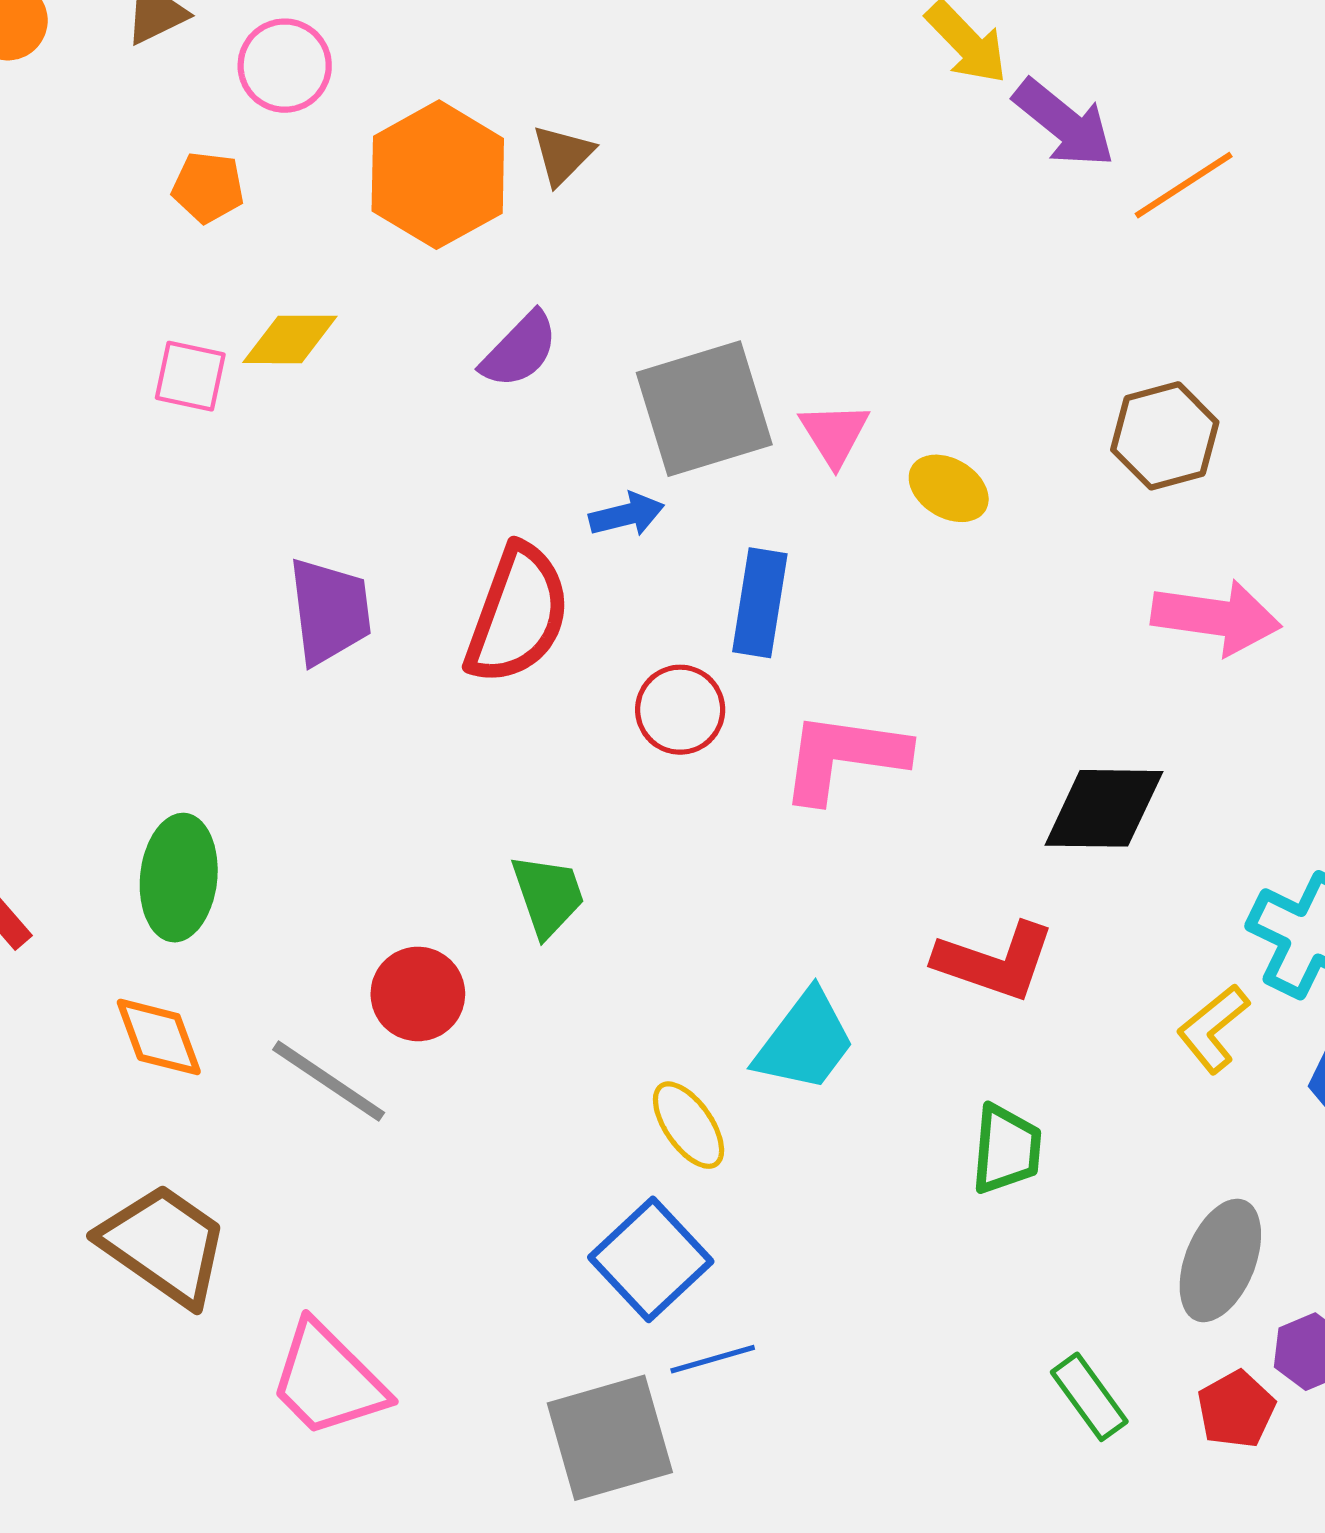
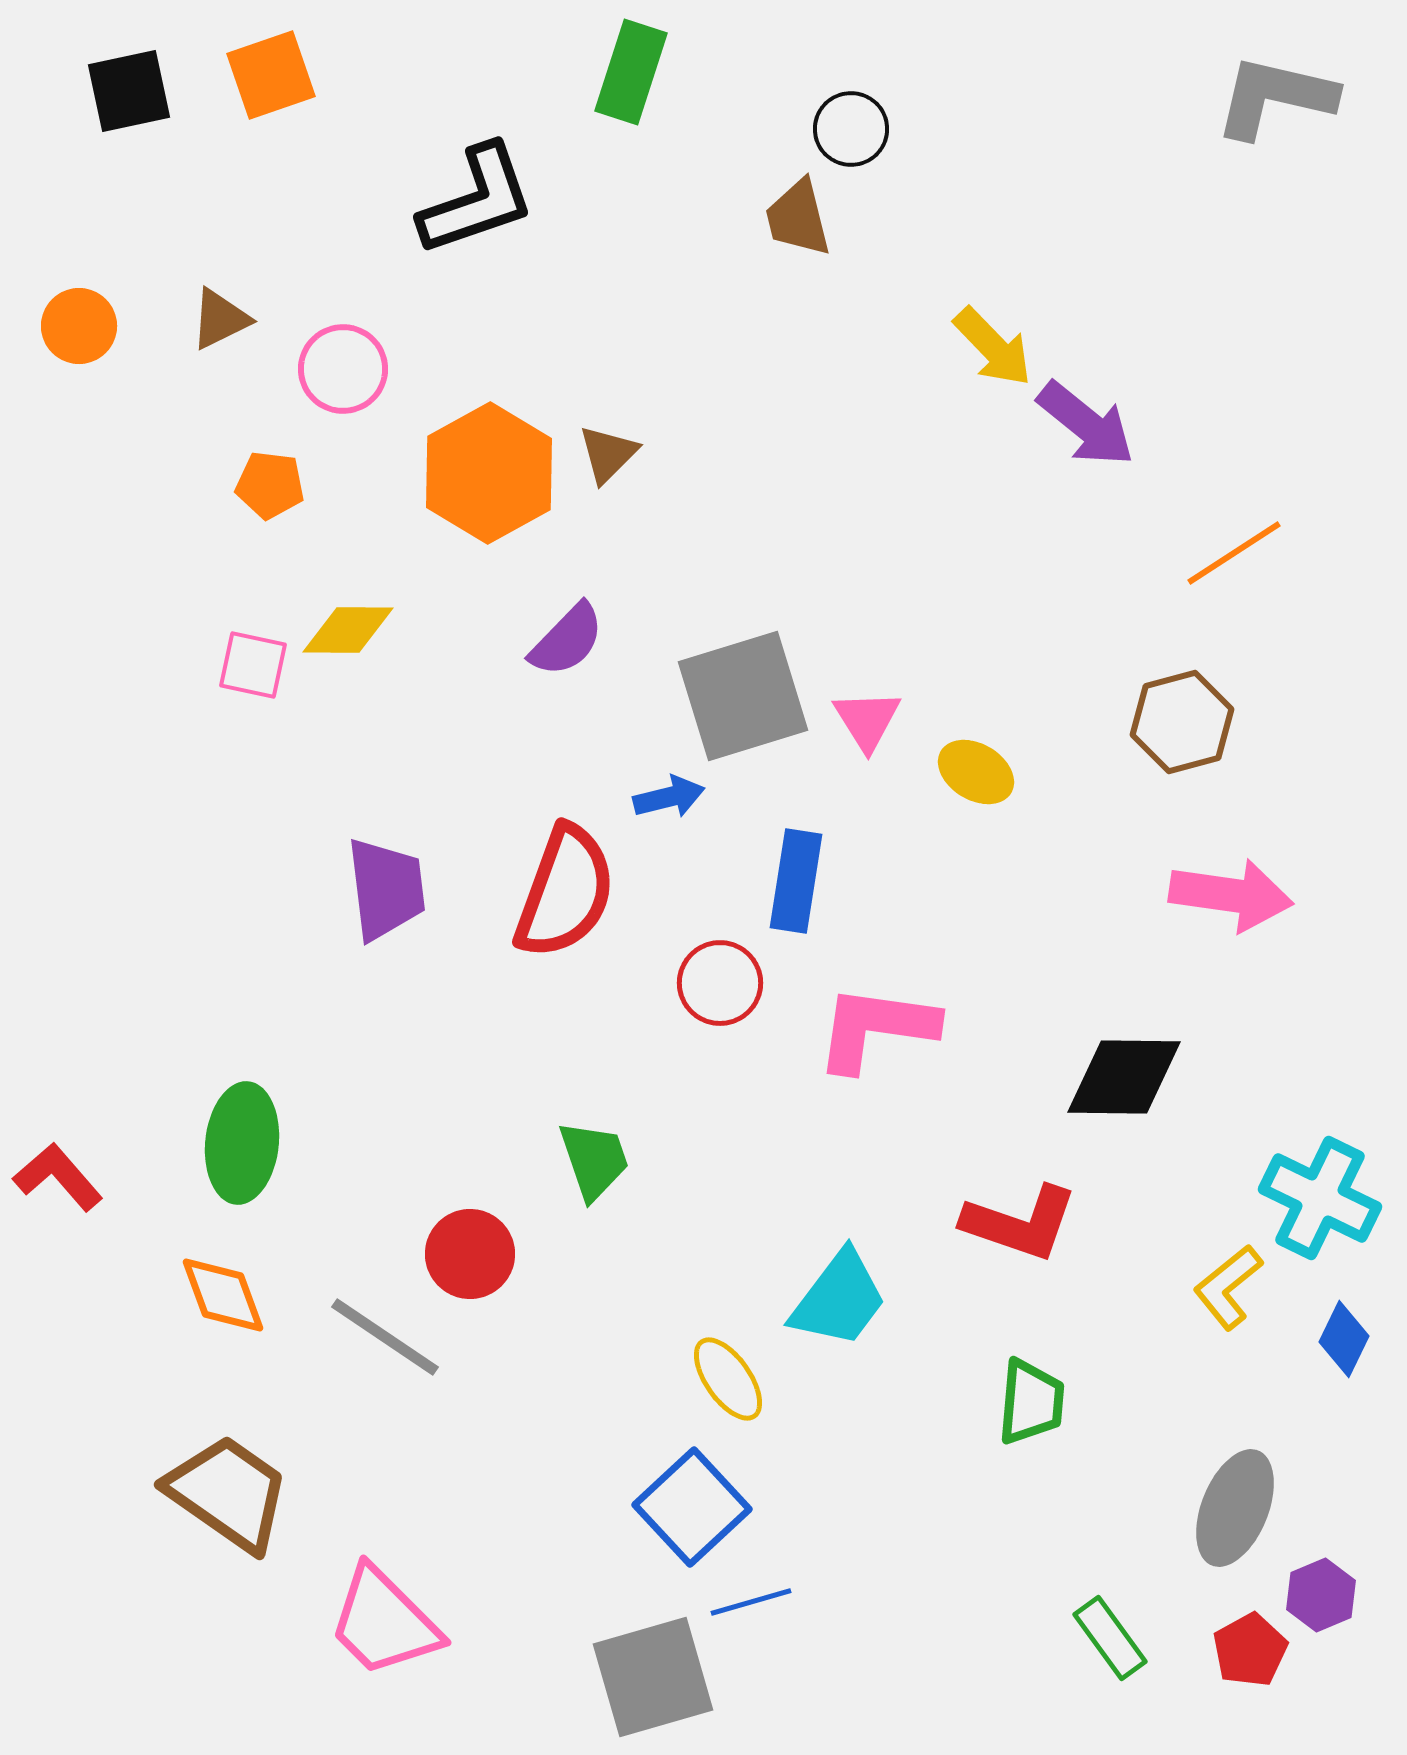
orange line: (1184, 185) -> (1234, 553), moved

